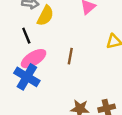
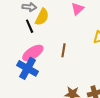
black line: (26, 36) -> (30, 26), moved

